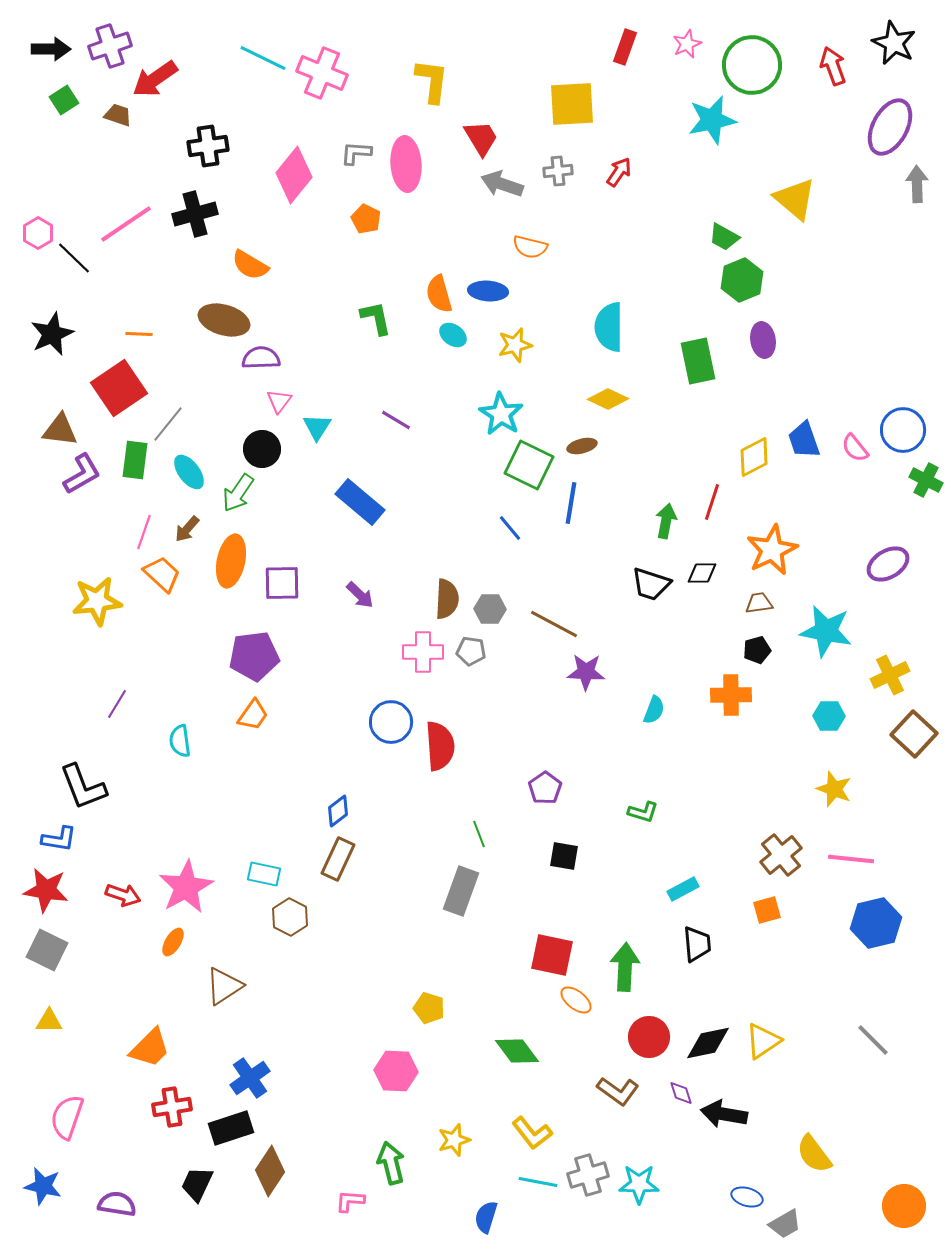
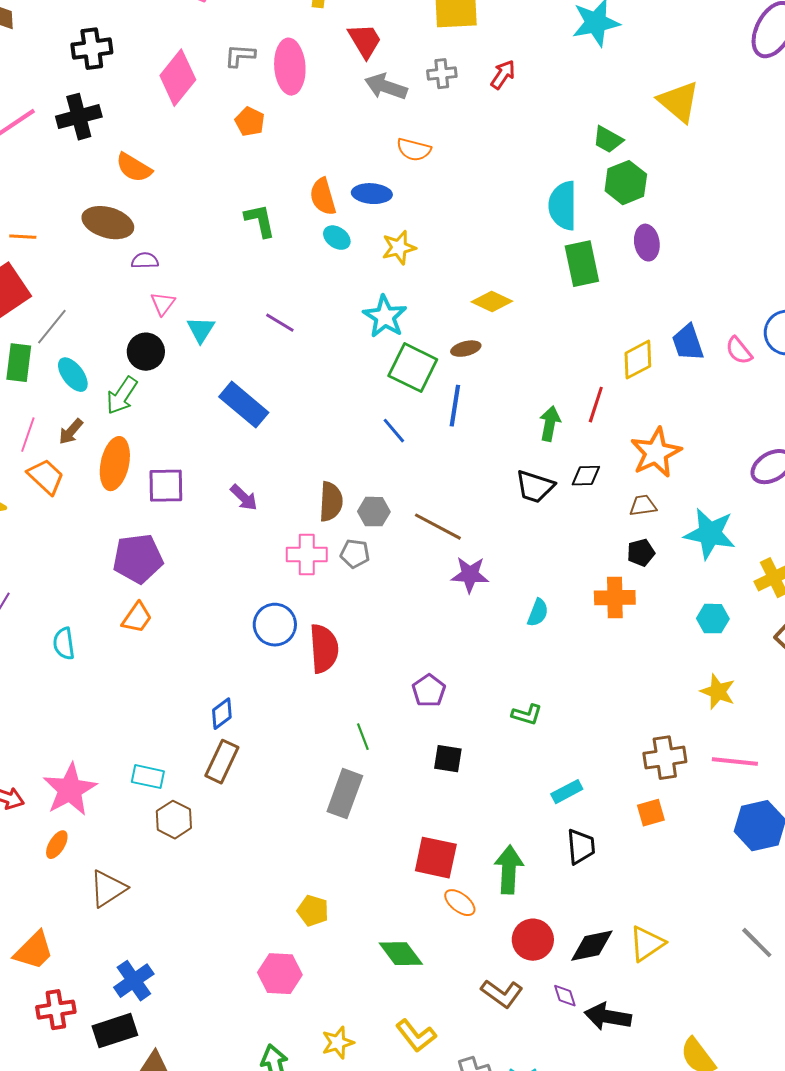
cyan semicircle: (609, 327) -> (563, 206), moved
purple semicircle: (261, 358) -> (145, 261), size x0.7
brown cross: (781, 855) -> (665, 758), turned 30

